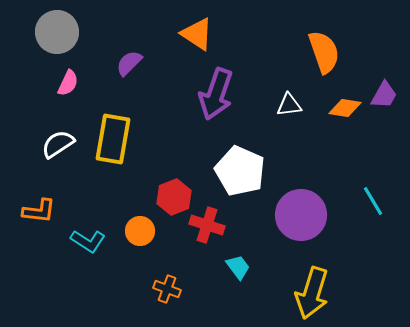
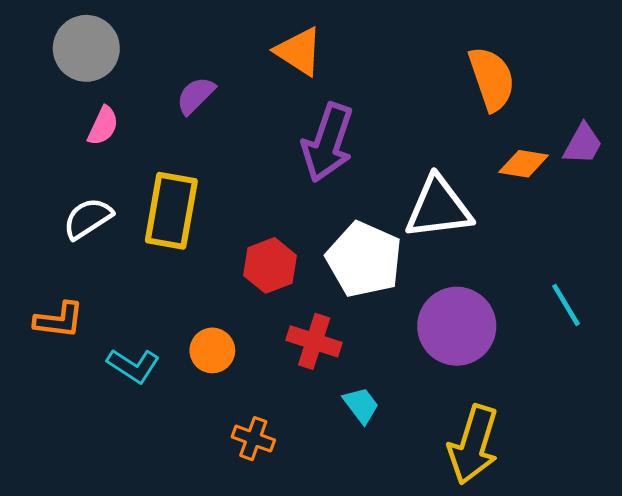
white triangle: (289, 105) -> (439, 208), moved, size x1.8
red hexagon: (174, 197) -> (270, 265), moved

